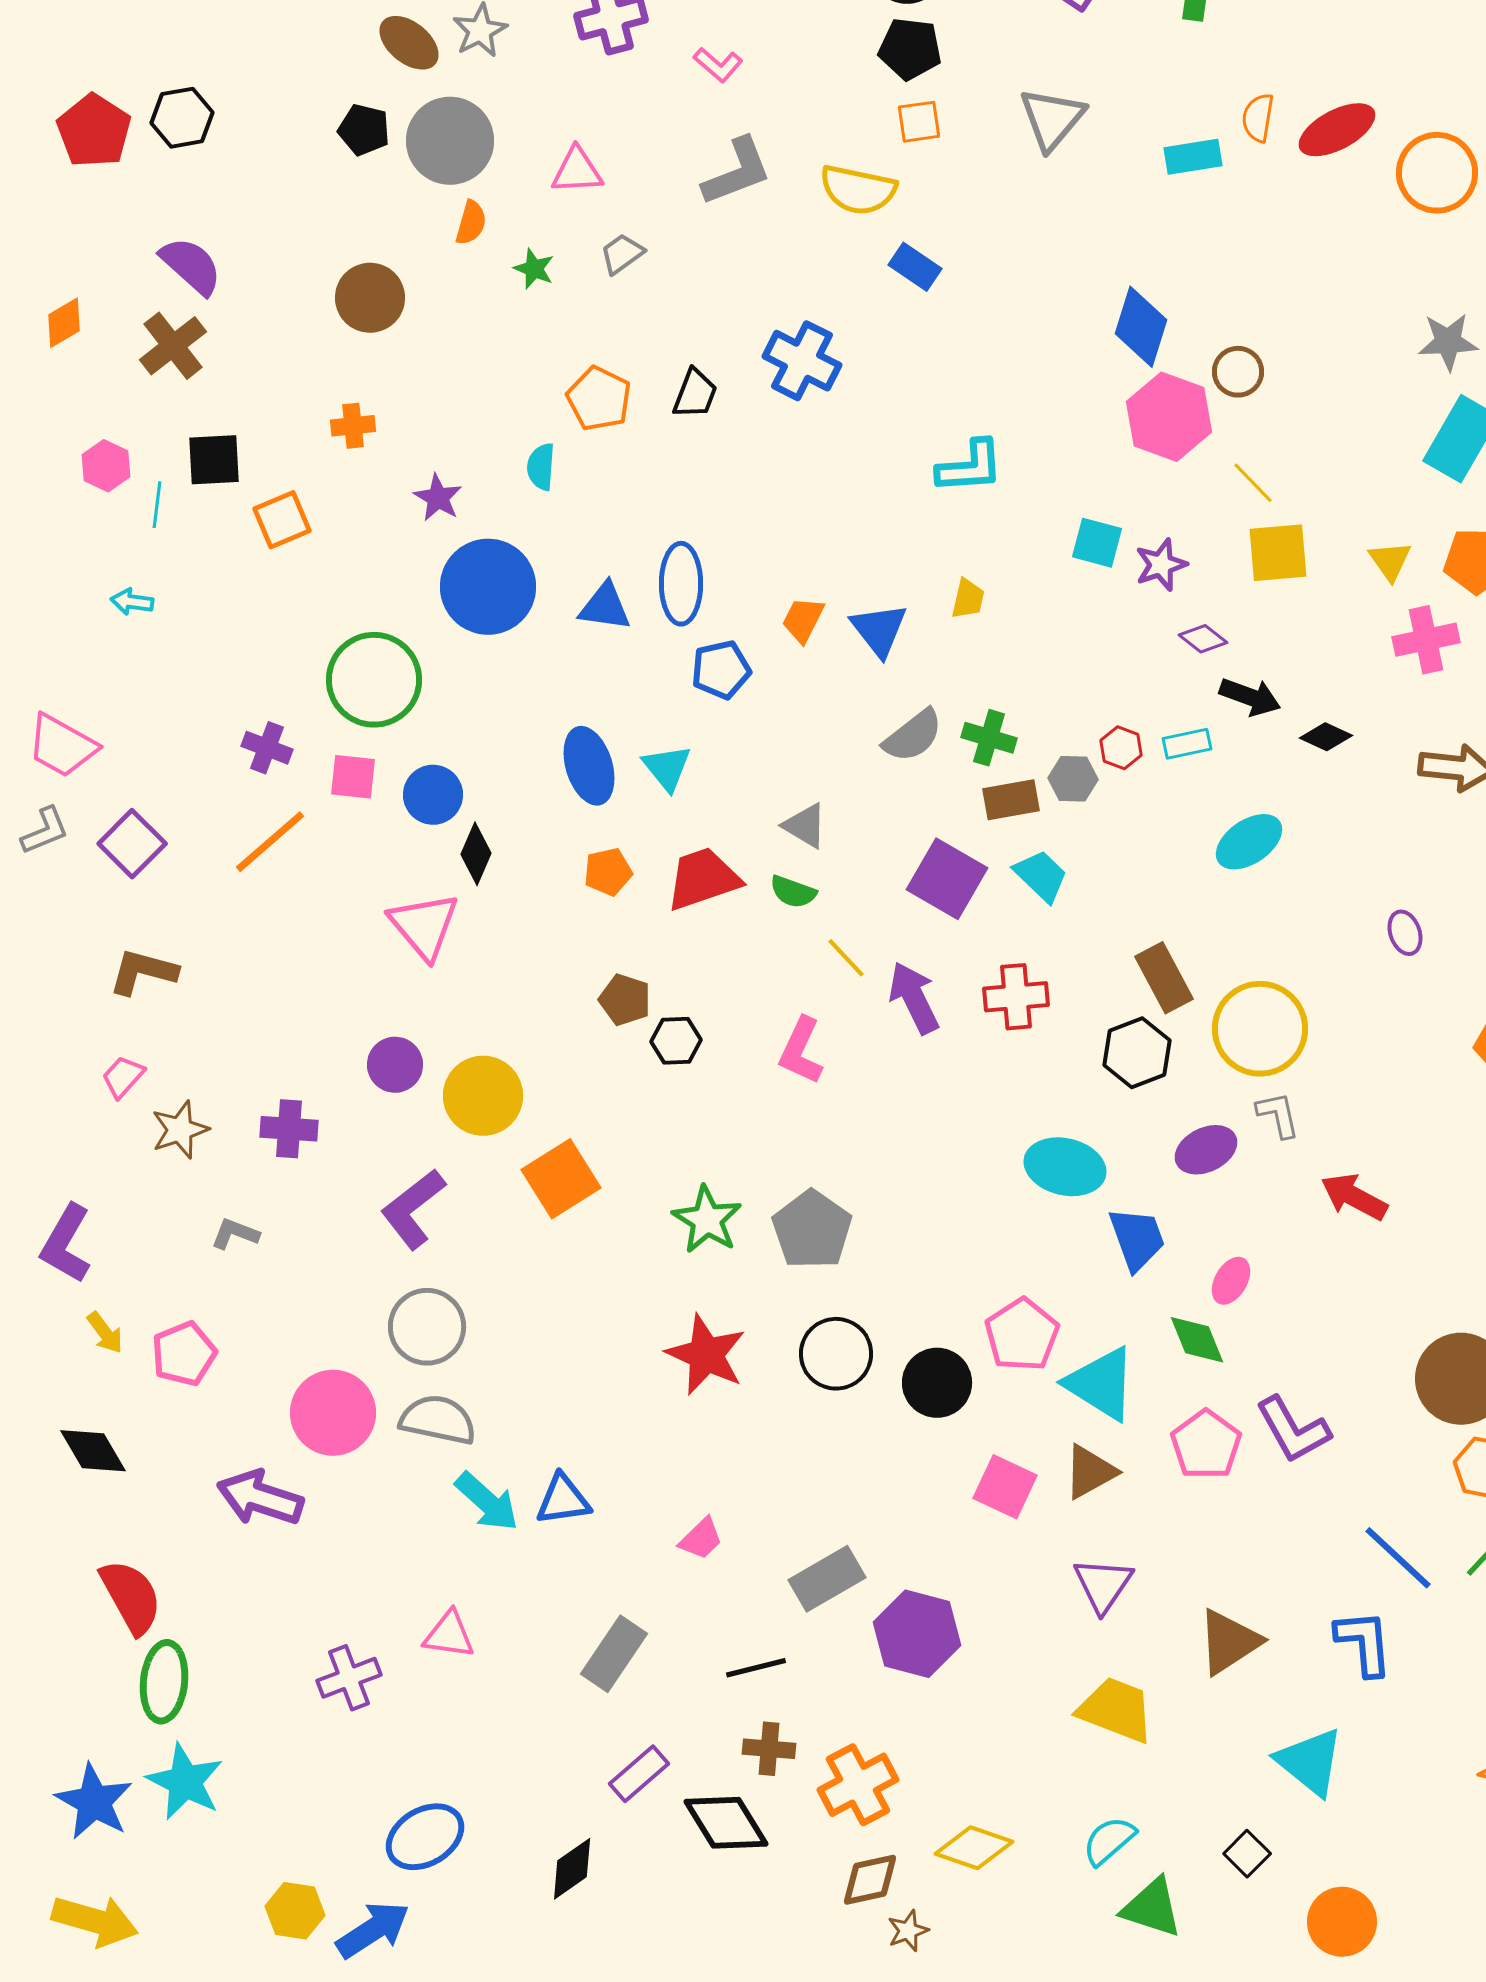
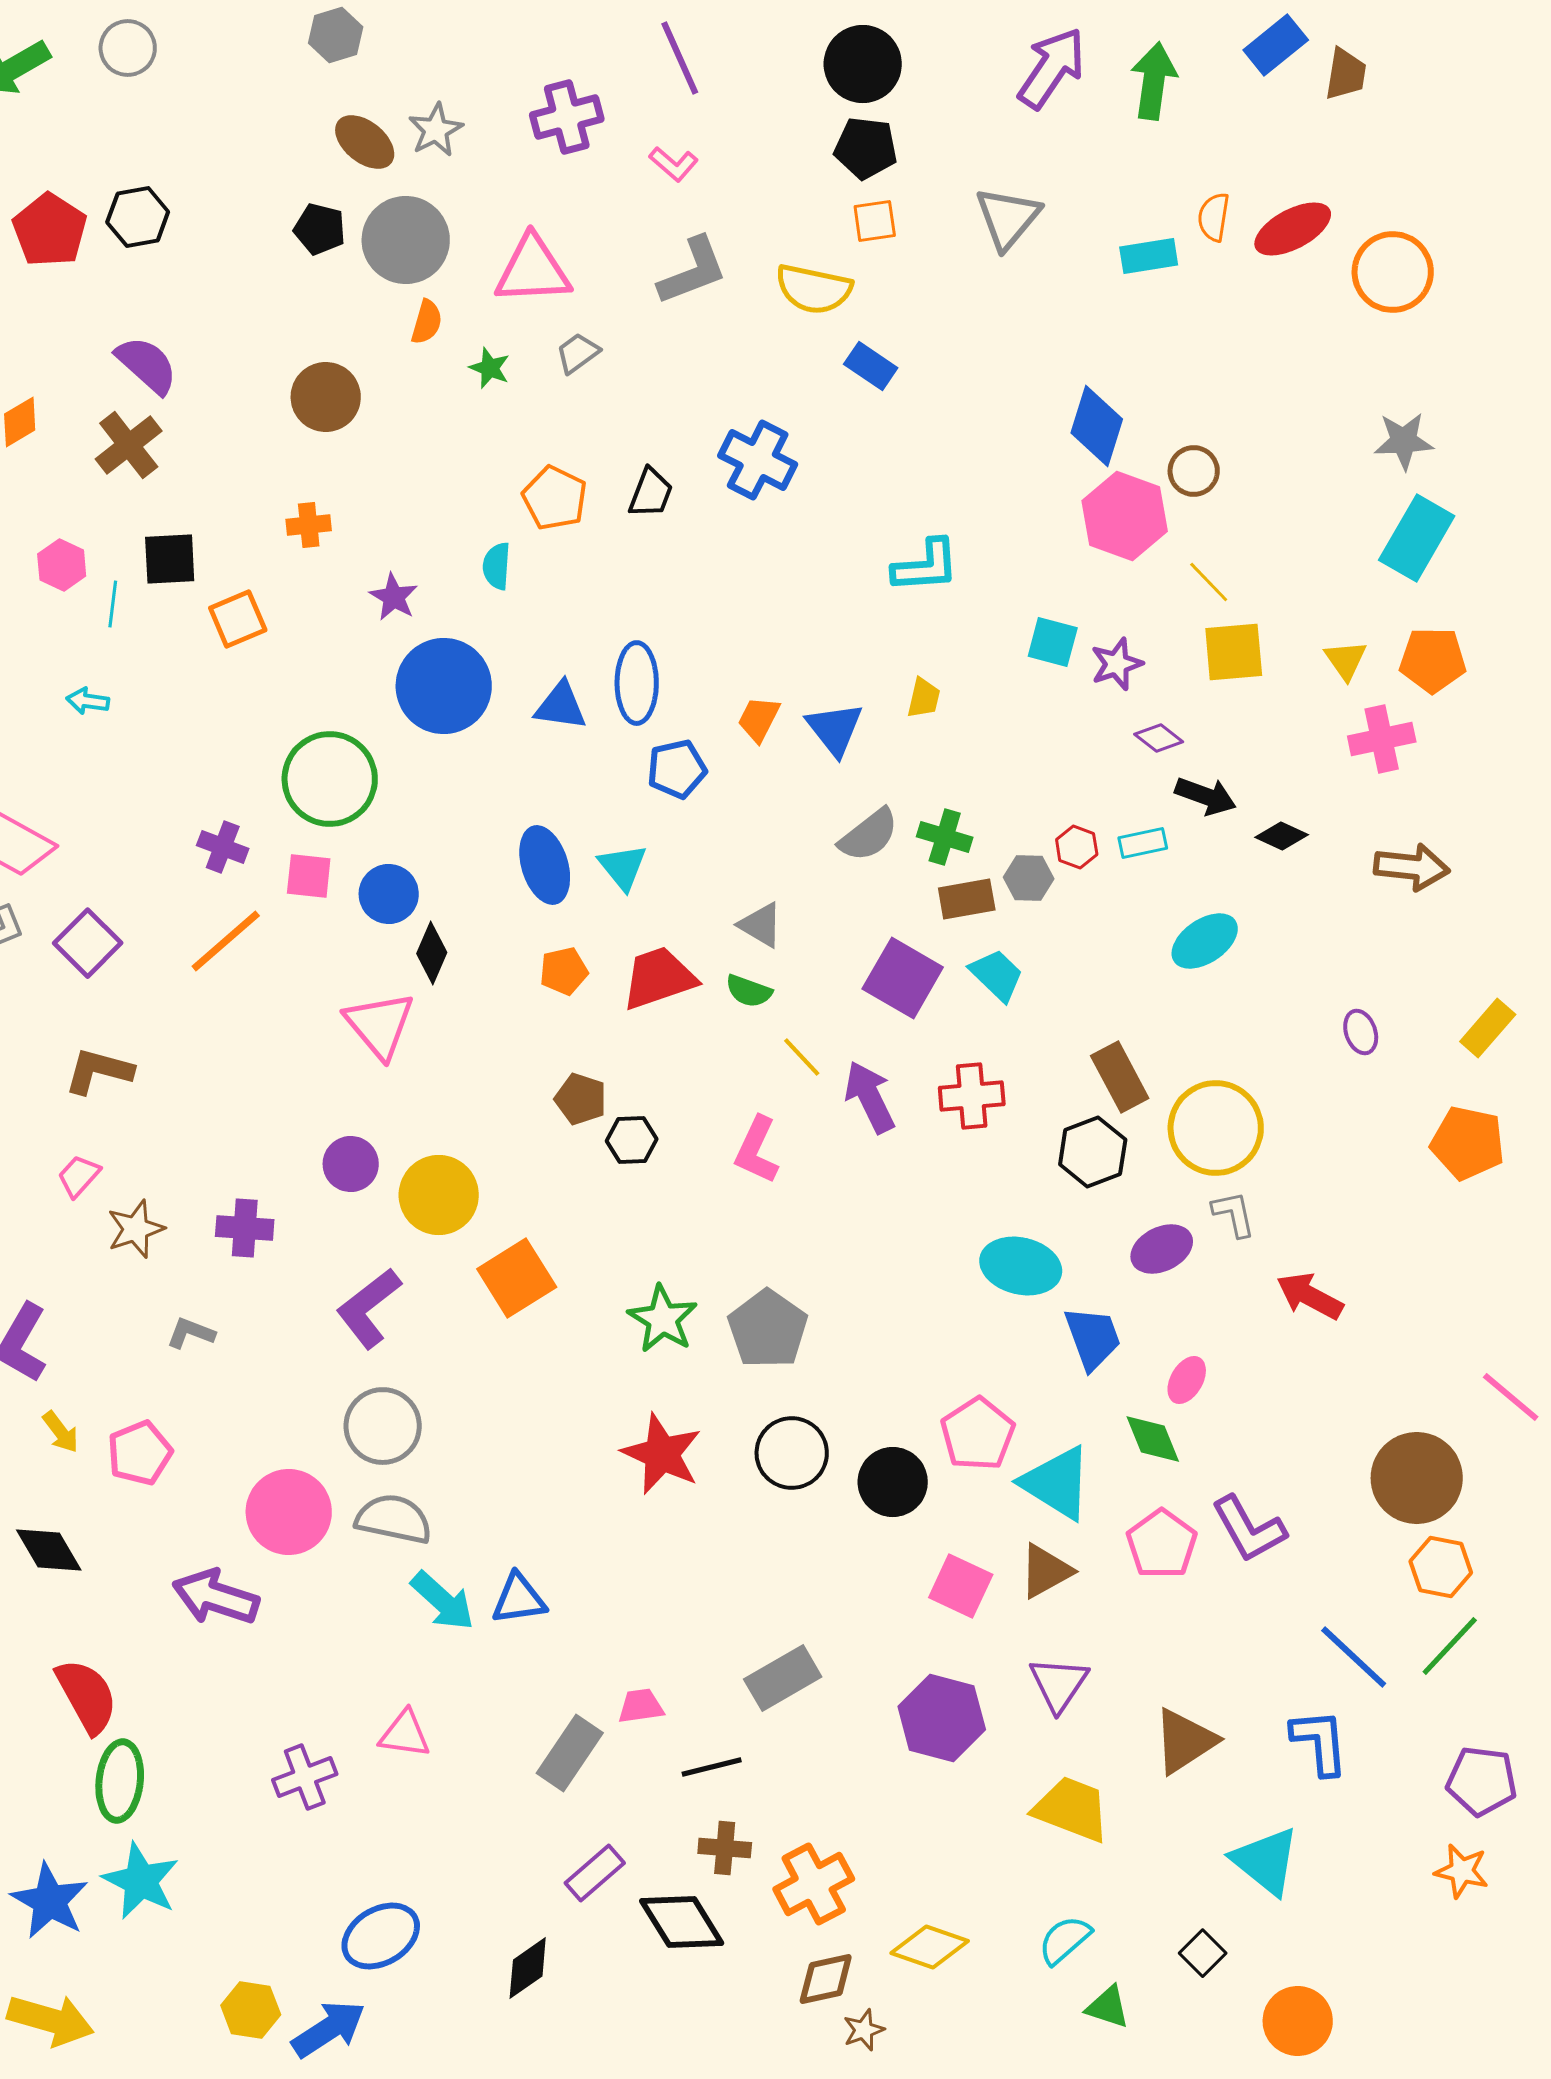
pink triangle: (577, 171) -> (533, 270), size x1.5
pink trapezoid: (701, 1539) -> (641, 1706), moved, turned -144
purple hexagon: (917, 1634) -> (942, 1718), moved
green triangle: (1152, 1908) -> (1108, 2007), size x0.7

